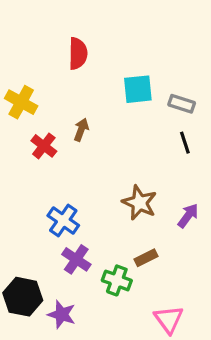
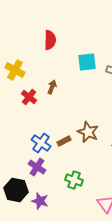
brown rectangle: (146, 258) -> (64, 141), moved
purple cross: (76, 259) -> (37, 167), moved

